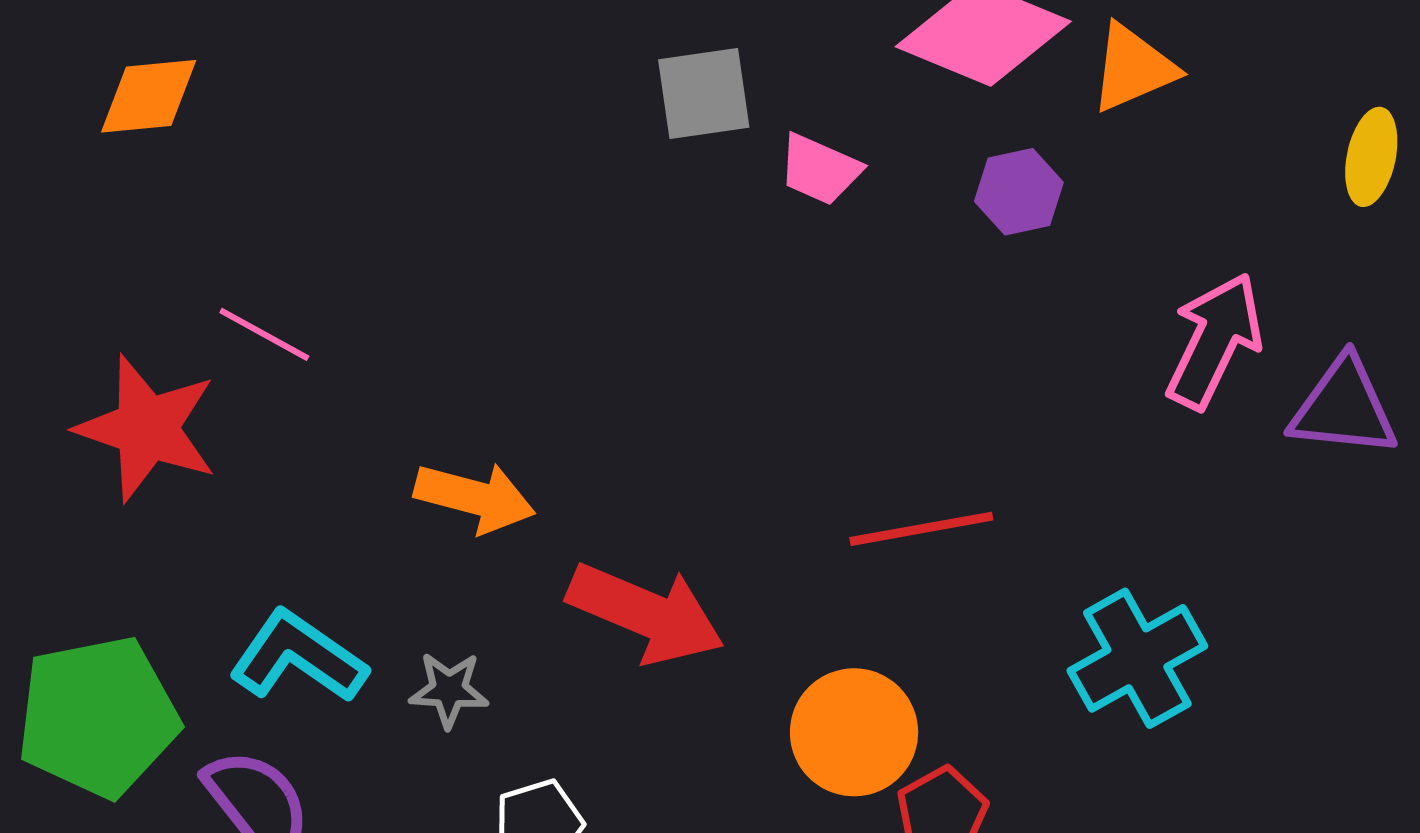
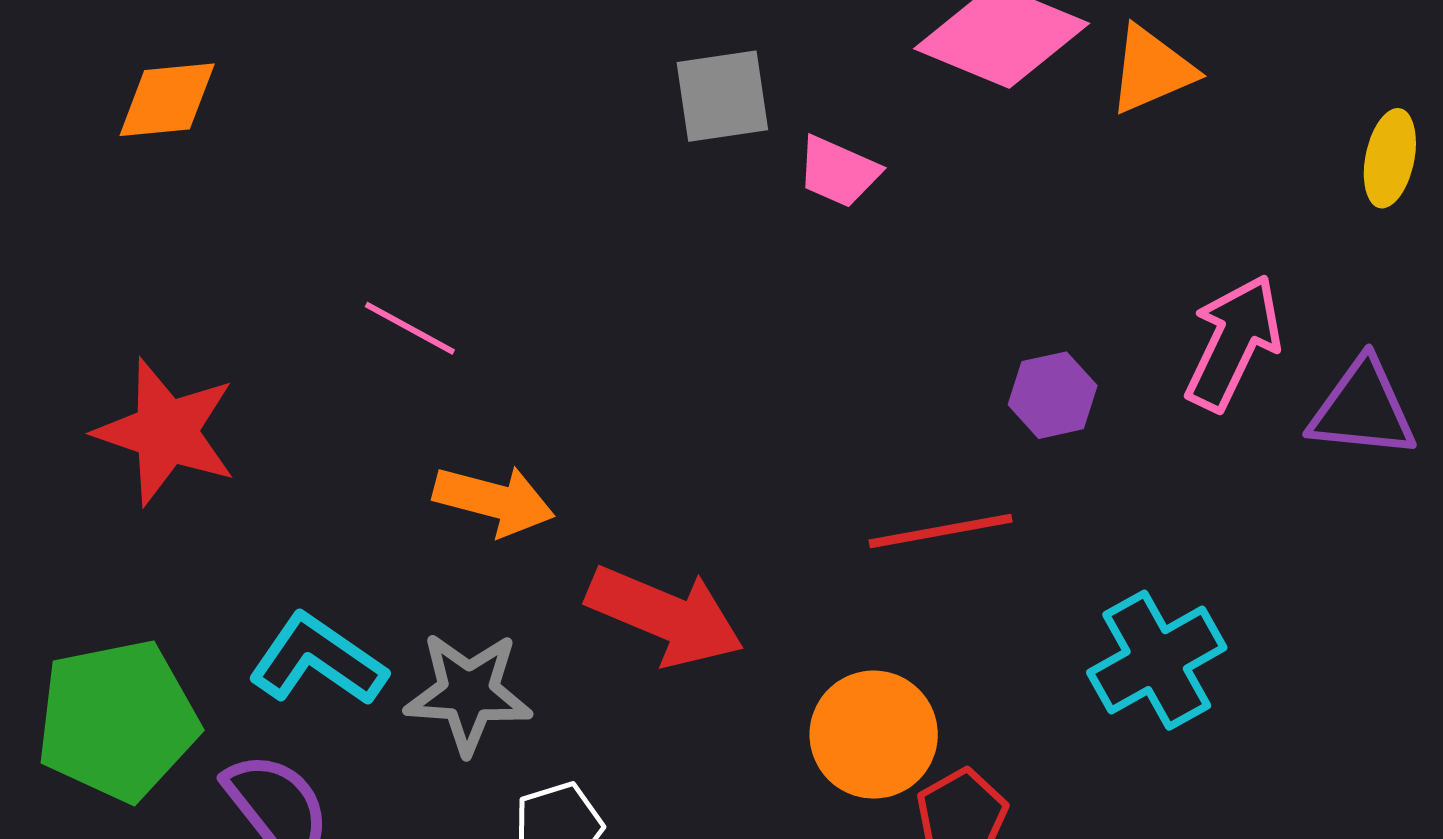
purple hexagon: (1019, 192) -> (1053, 395), moved
pink line: (264, 334) -> (410, 328), moved
gray star: (449, 690) -> (468, 693), size x1.6

